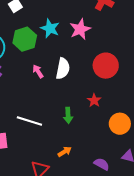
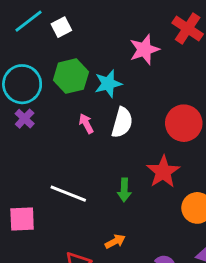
cyan star: (50, 28) -> (108, 84), moved, turned 30
pink star: (80, 29) -> (144, 50), moved
red star: (94, 100) -> (163, 172), size x1.6

